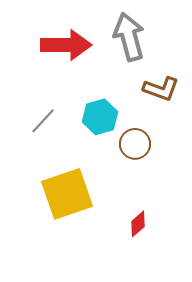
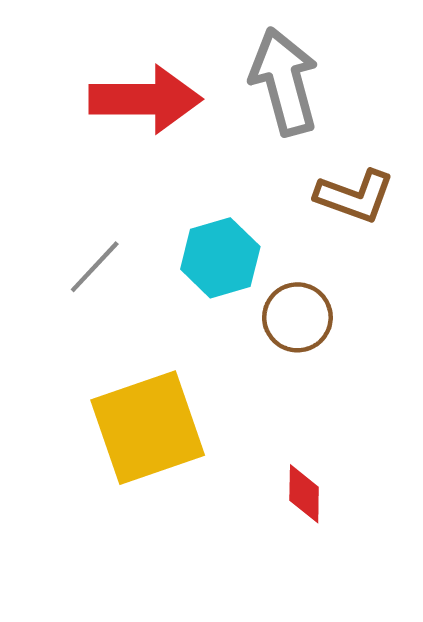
red diamond: (138, 224) -> (304, 494), turned -48

